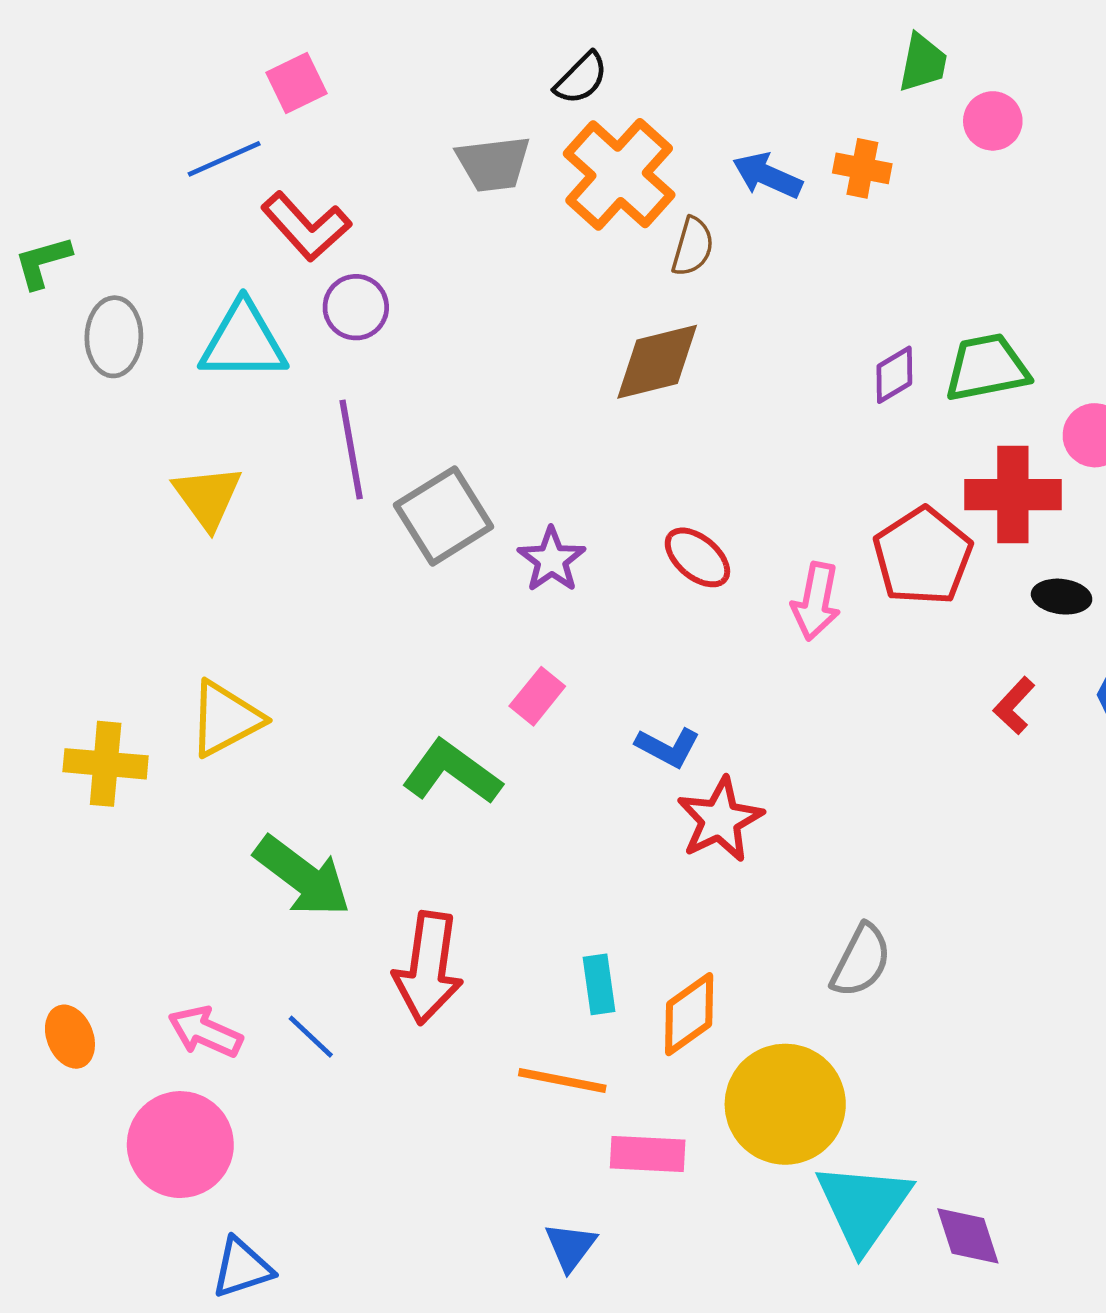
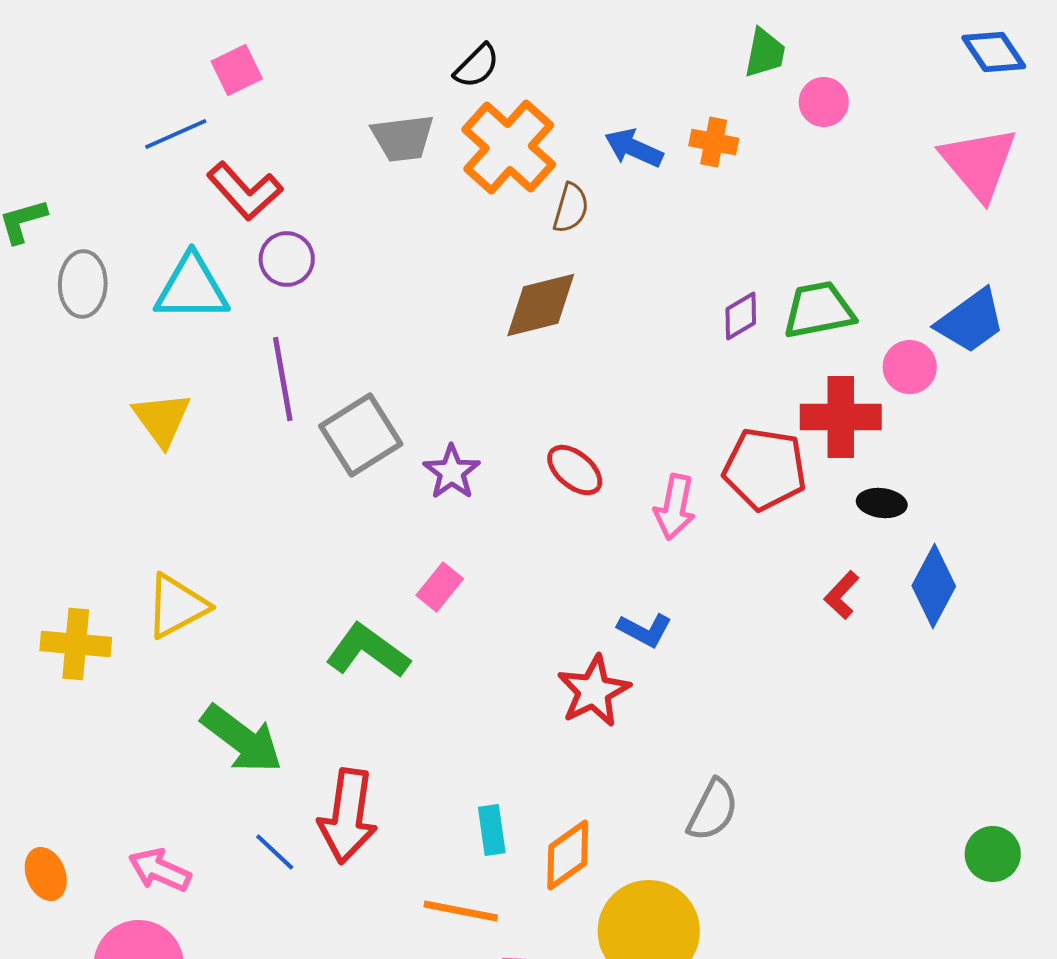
red pentagon: (923, 556) -> (765, 469), turned -30
blue L-shape: (668, 747) -> (645, 630), moved
blue line: (311, 1037) -> (275, 852), moved

